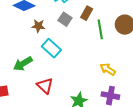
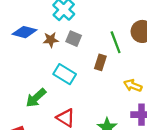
brown rectangle: (87, 13) -> (100, 62), moved
brown star: (38, 26) -> (51, 40), moved

